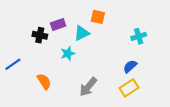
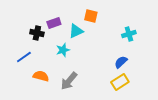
blue line: (13, 64) -> (24, 57), moved
orange semicircle: (44, 81) -> (41, 76), turned -42
gray arrow: (88, 87) -> (69, 81), moved

